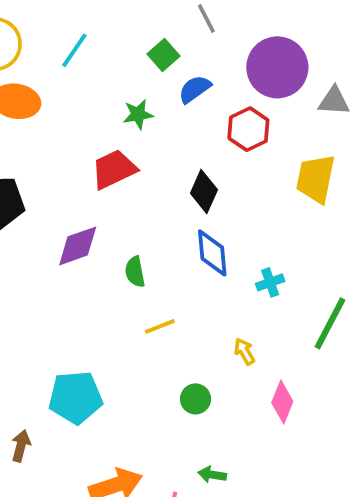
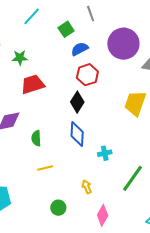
cyan line: (74, 50) -> (32, 16), moved
green star: (138, 114) -> (20, 58), moved
red hexagon: (248, 129) -> (87, 75), moved

